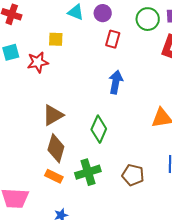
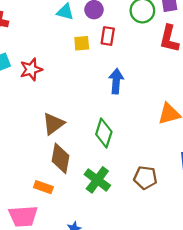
yellow square: (56, 39) -> (82, 43), moved
green cross: (88, 172) -> (97, 180), turned -30
orange rectangle: (54, 176) -> (43, 187), moved

